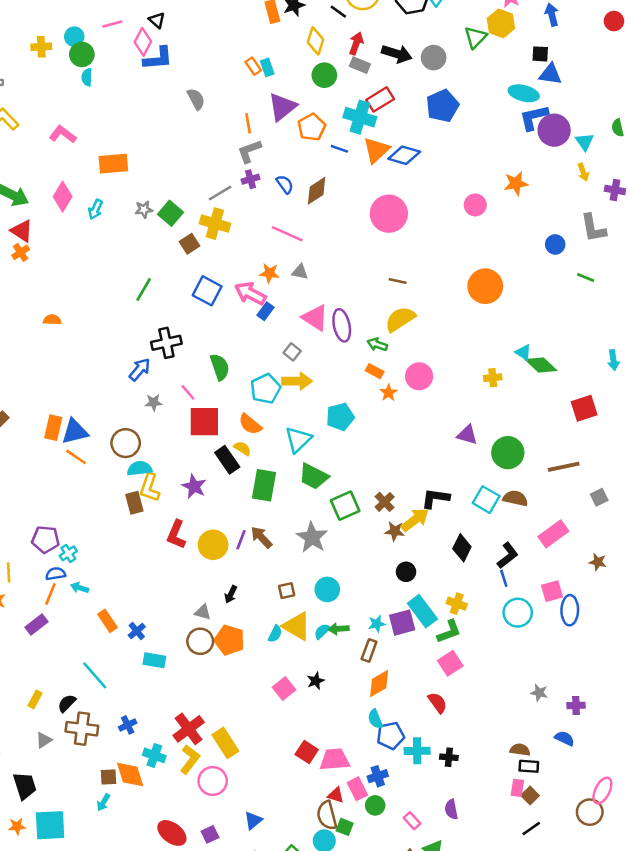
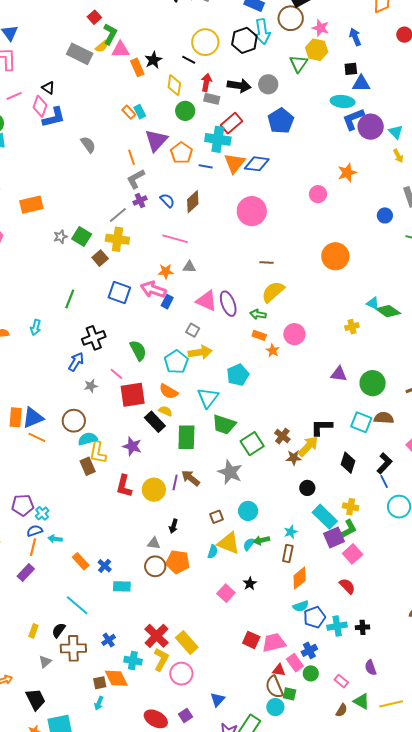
cyan arrow: (96, 209) -> (36, 327), moved
purple square: (402, 623) -> (334, 538), moved
cyan semicircle: (375, 719) -> (301, 606), turned -77

